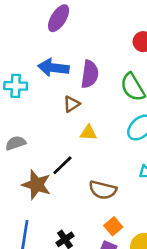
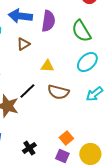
brown triangle: (72, 104) -> (23, 44), moved
brown semicircle: (103, 190) -> (58, 92), moved

